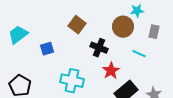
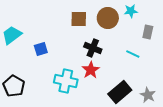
brown square: (77, 25) -> (79, 19), moved, turned -36
brown circle: (123, 27) -> (108, 18), moved
red star: (111, 71) -> (91, 70), moved

